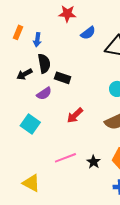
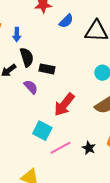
purple semicircle: (44, 94) -> (31, 87), turned -91
red arrow: (75, 115) -> (64, 105), size x1.4
cyan square: (30, 124) -> (42, 131), moved

